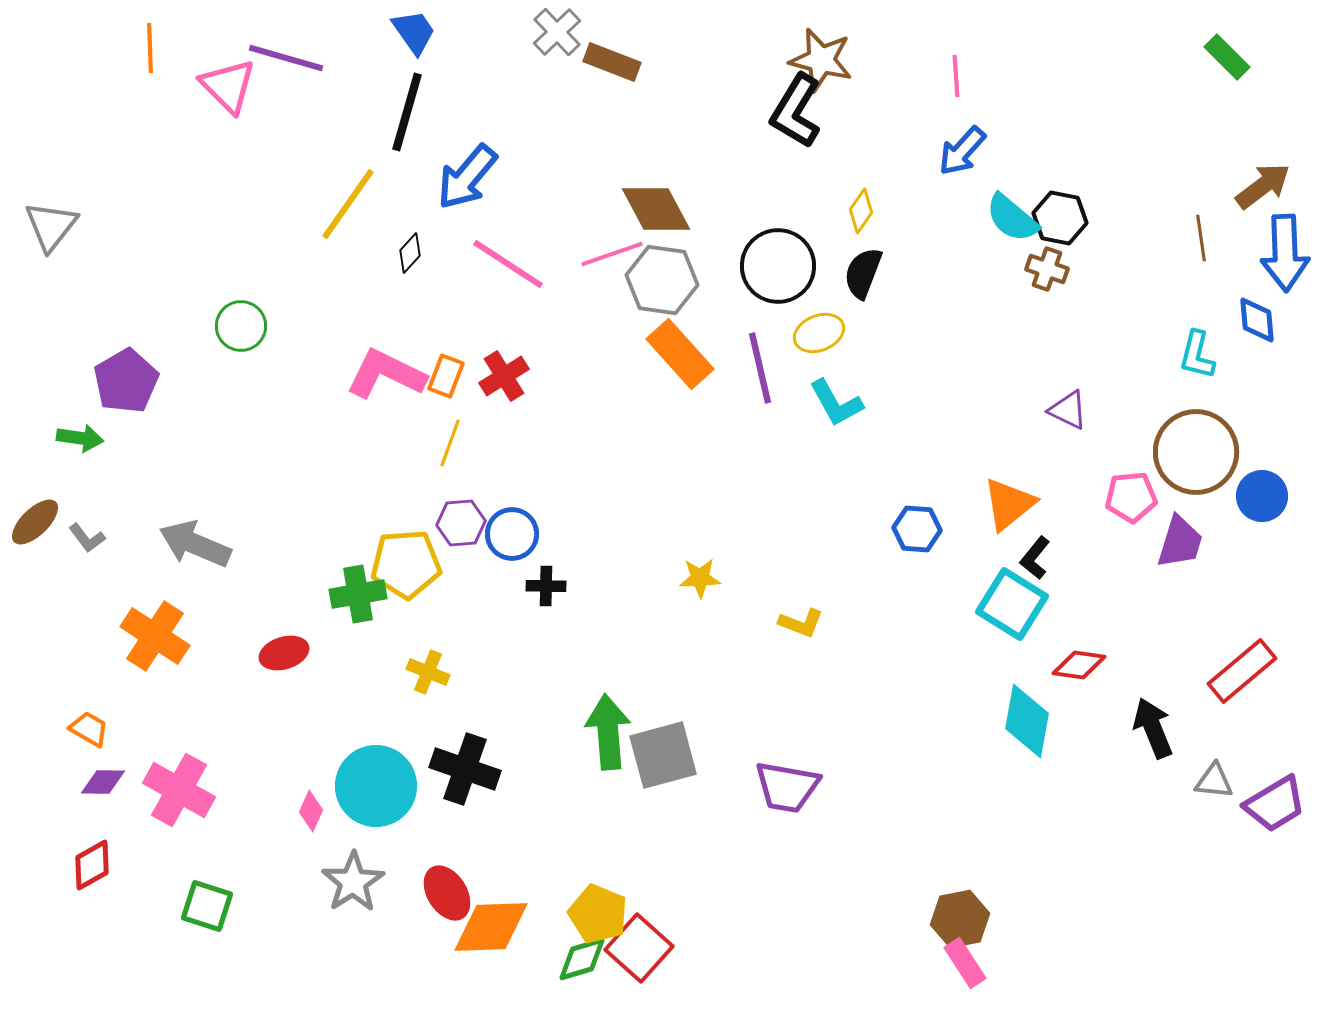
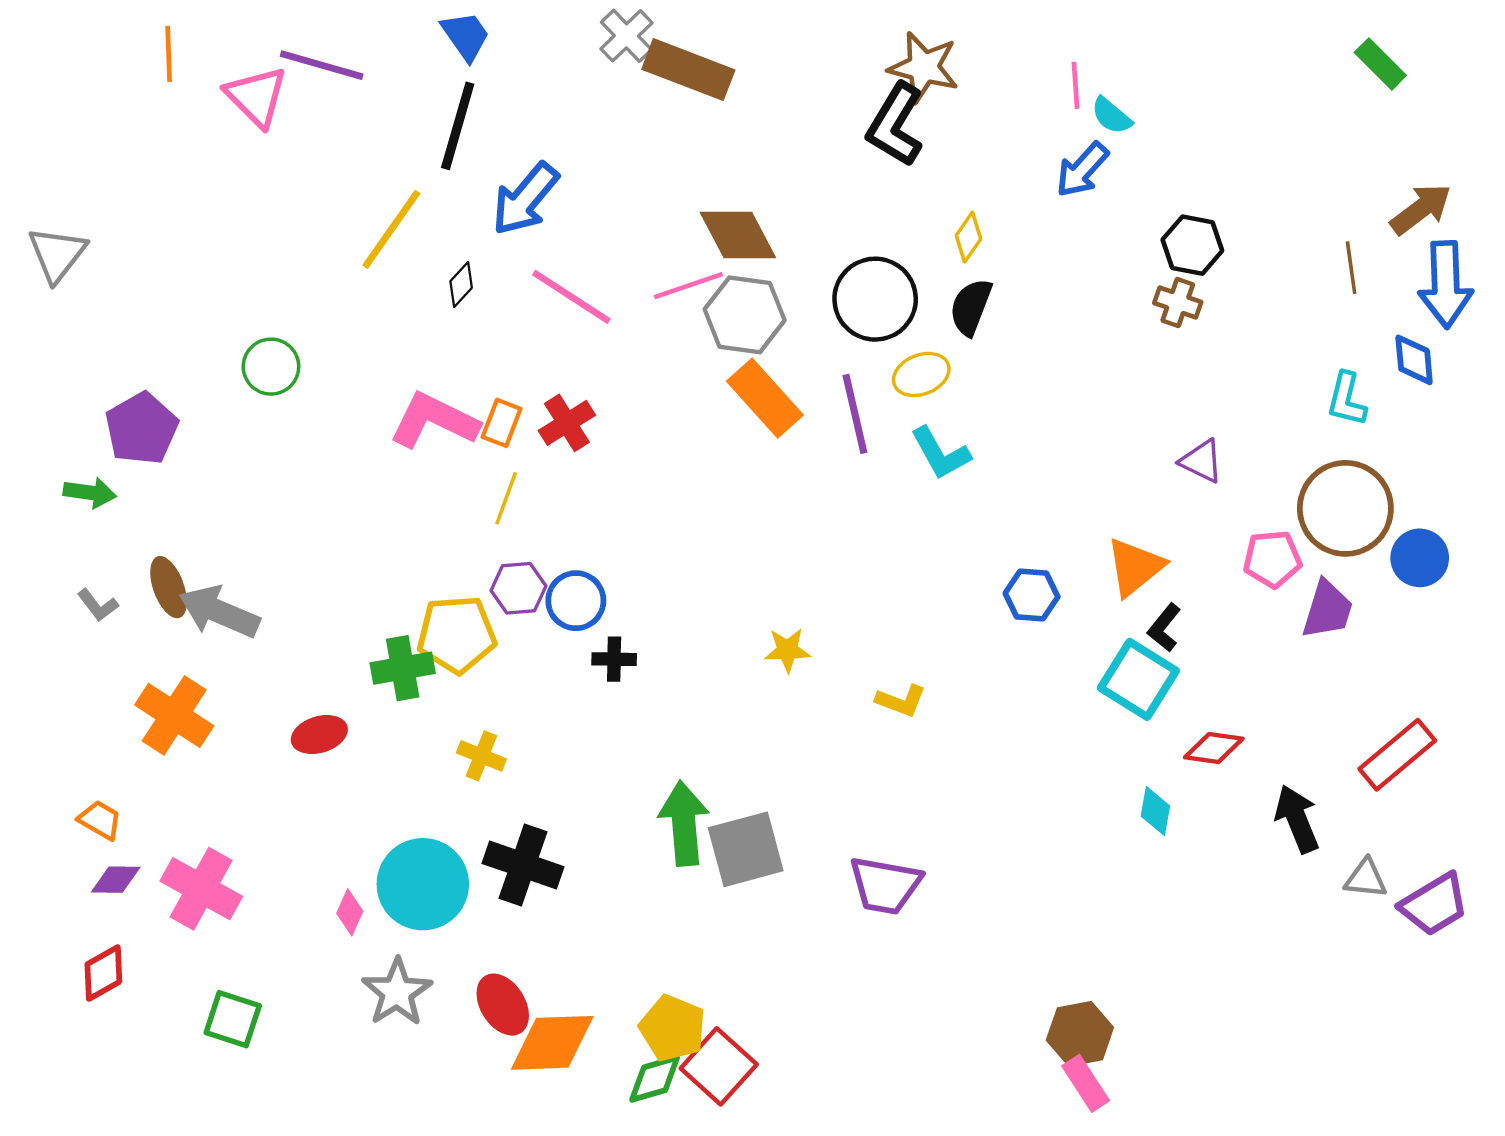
brown rectangle: (612, 62) -> (688, 70), size x1.4
cyan semicircle: (1012, 218) -> (1111, 116), moved, size x0.7
brown ellipse: (35, 522) -> (169, 587), moved, turned -66
cyan diamond: (1027, 721) -> (1155, 811), size x0.6

